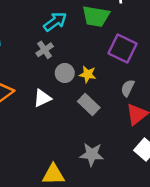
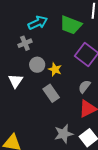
white triangle: (42, 98) -> (16, 81), turned -42
gray star: (92, 154) -> (64, 134), moved, turned -30

